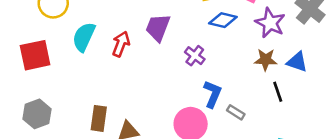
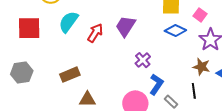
purple cross: (195, 56) -> (143, 60), moved
black line: (278, 92) -> (194, 91), moved
brown rectangle: (99, 118) -> (70, 75), moved, turned 48

